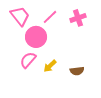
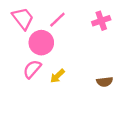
pink cross: (78, 18) -> (101, 21), moved
brown semicircle: (77, 71) -> (105, 82), moved

